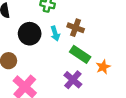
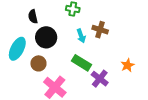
black circle: (30, 34) -> (46, 37), moved
green rectangle: (80, 54) -> (81, 63), moved

